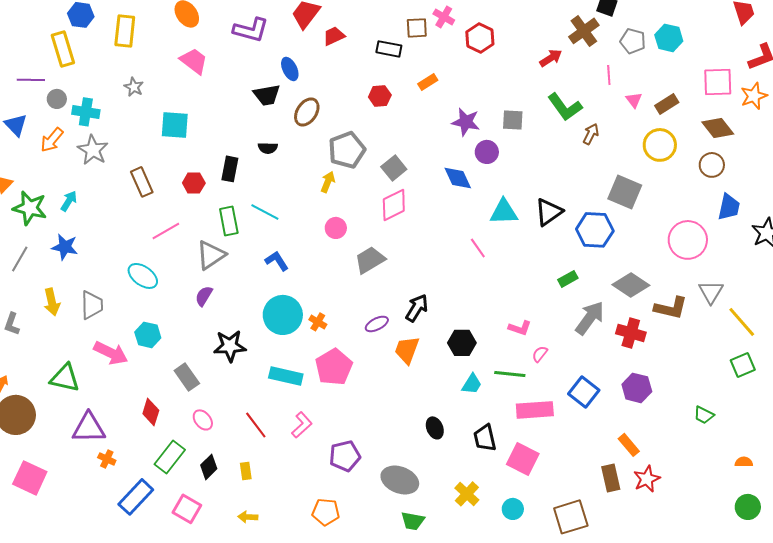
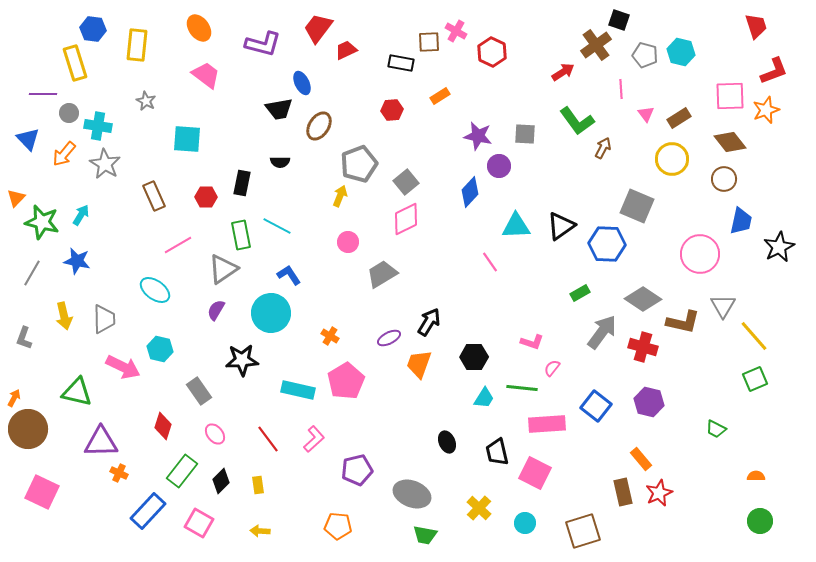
blue diamond: (458, 178) -> (470, 192), turned 68
cyan circle: (283, 315) -> (271, 313), moved

